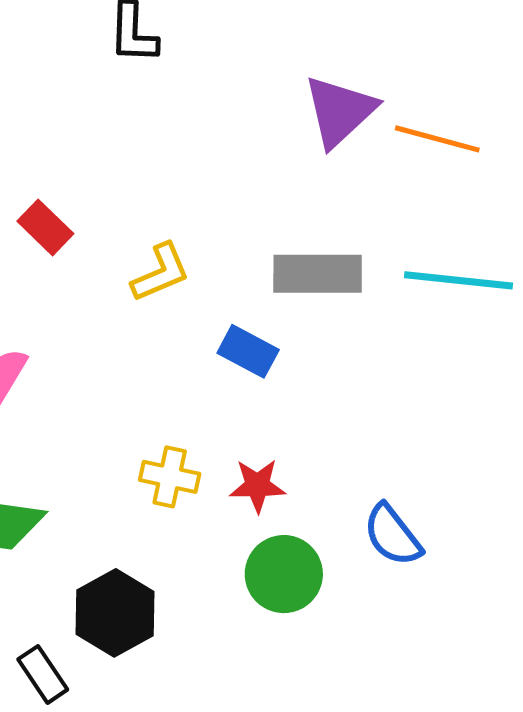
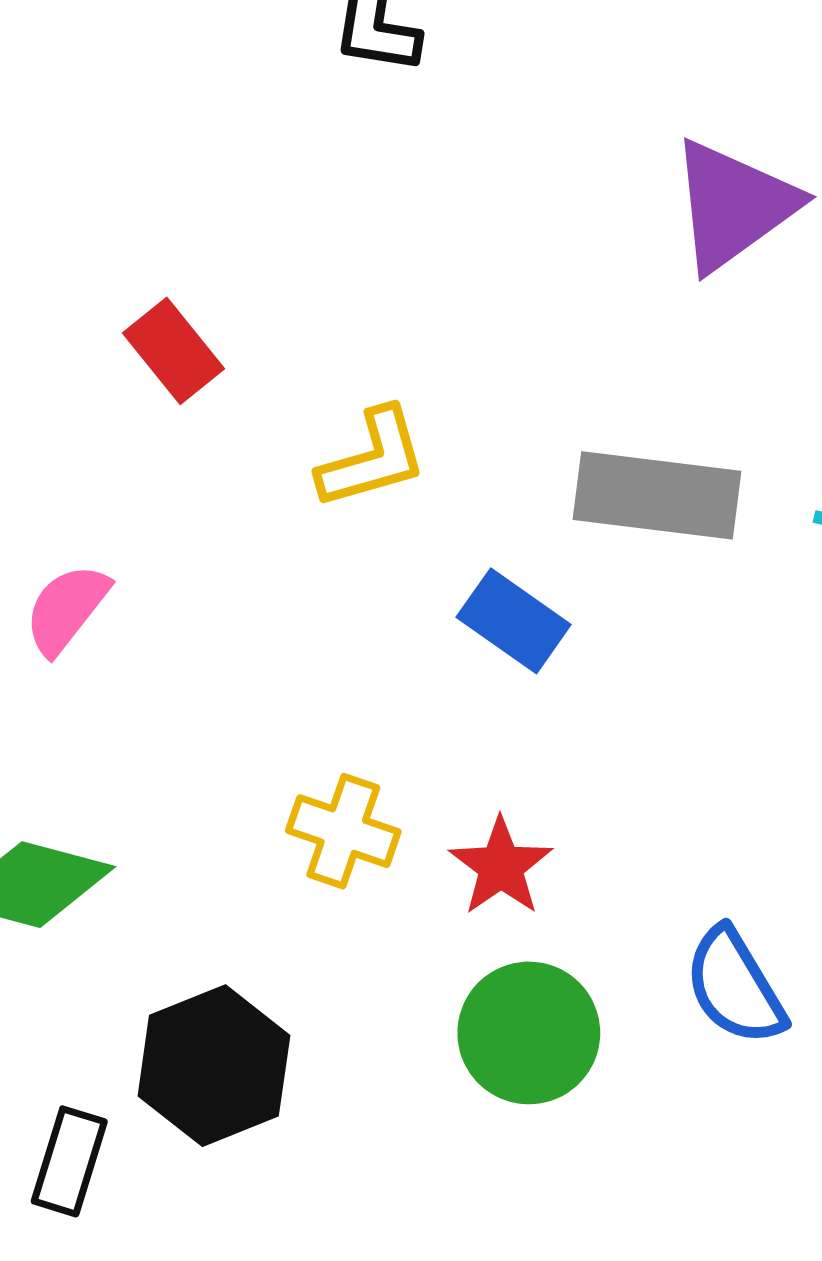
red star: (257, 486) -> (501, 866), turned 30
black rectangle: (43, 674) -> (69, 1161), turned 44

